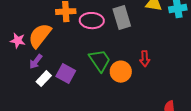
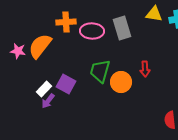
green trapezoid: (100, 61) -> (100, 71), turned -130
purple arrow: (36, 62) -> (48, 101), moved

